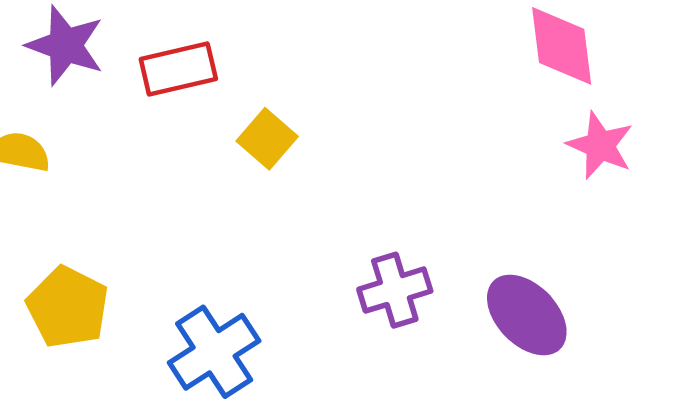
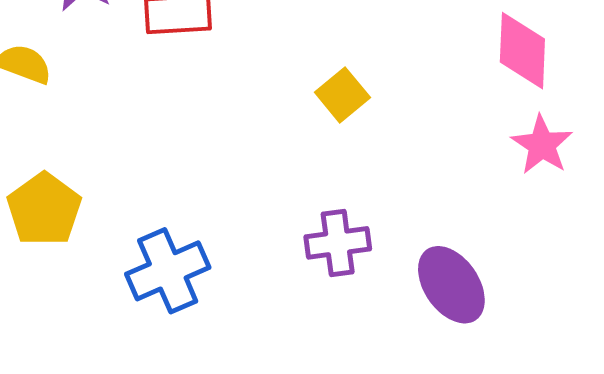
yellow square: (267, 139) -> (342, 95), moved

